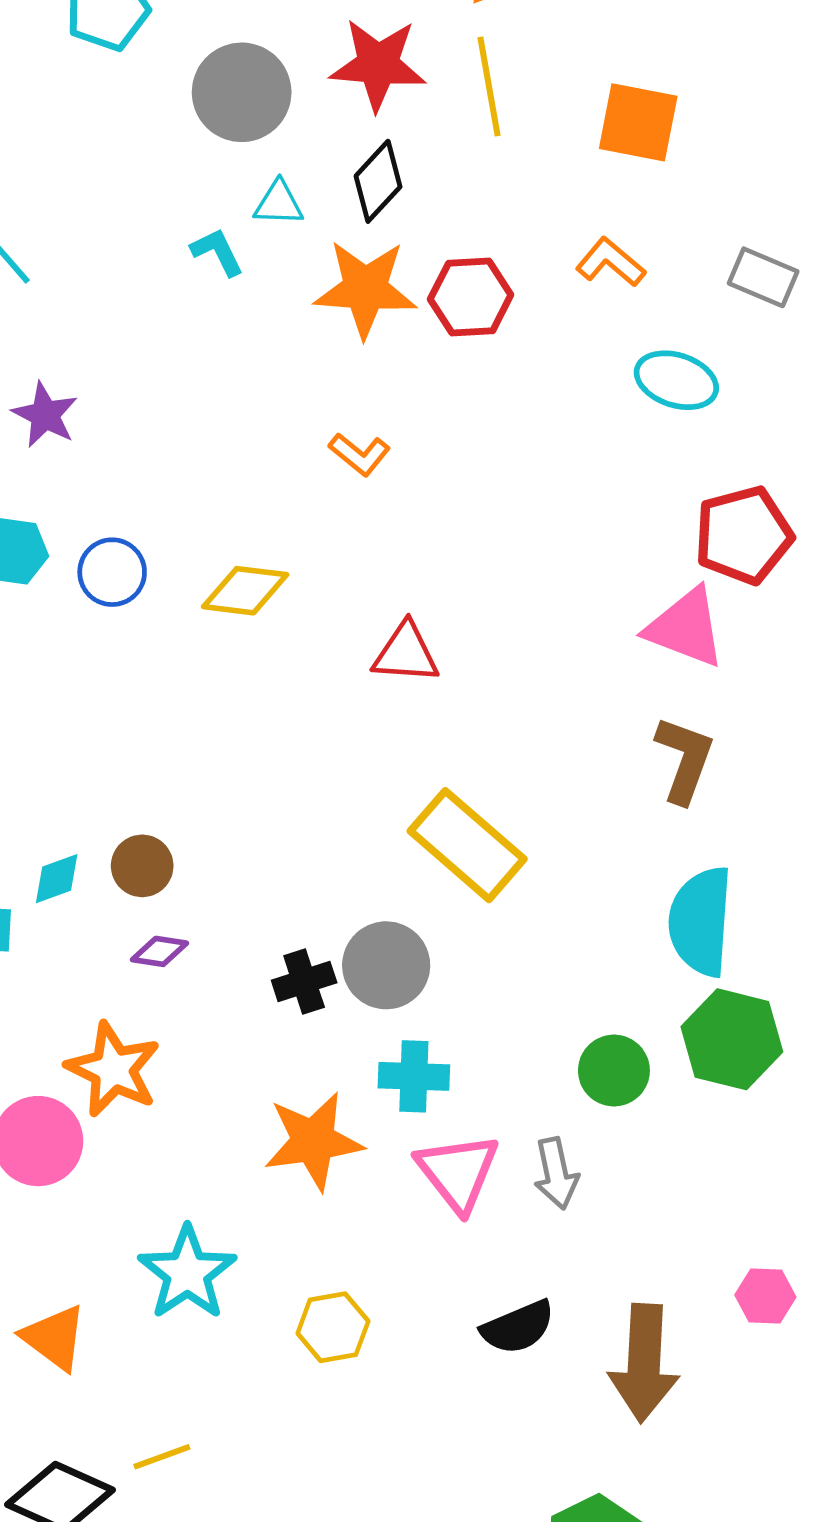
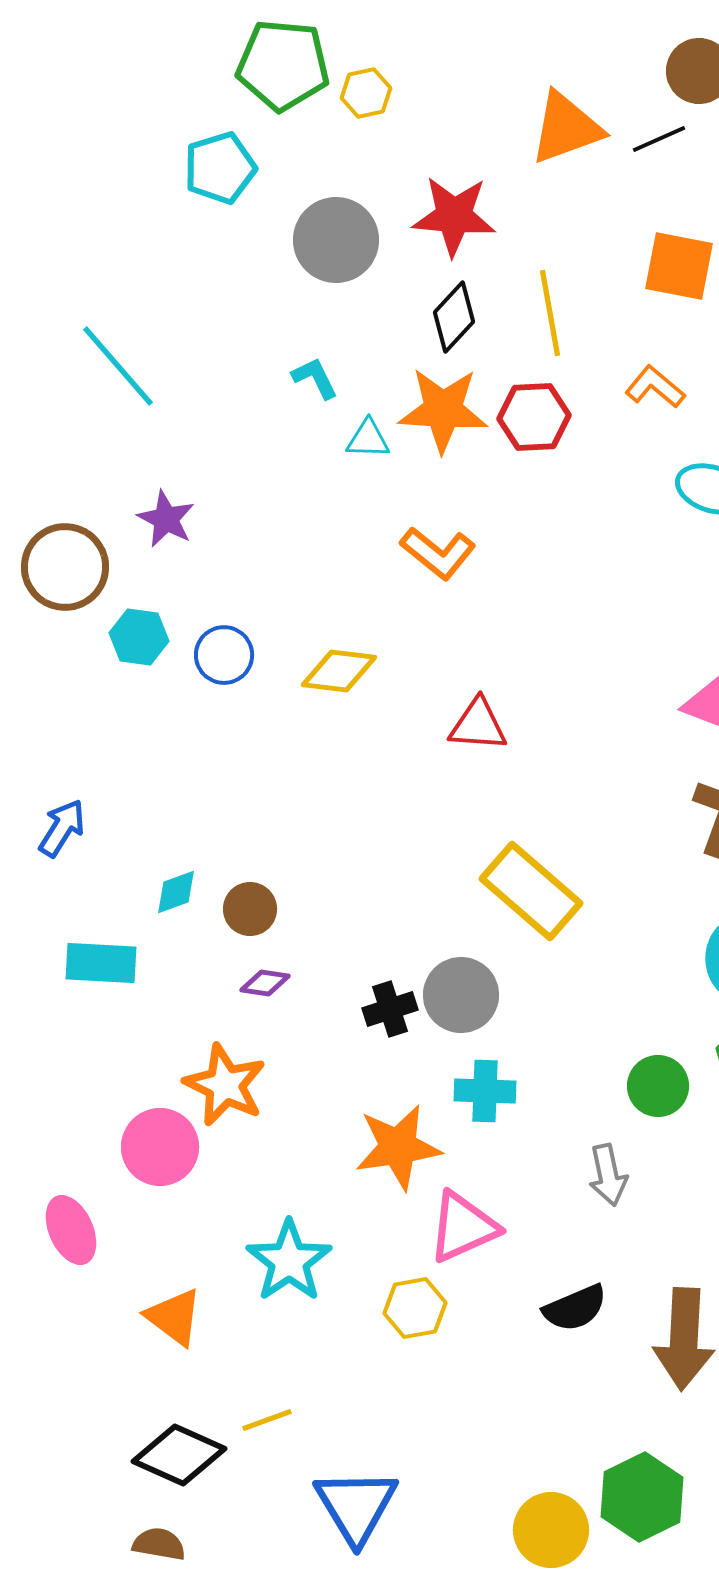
yellow line: (489, 87) -> (550, 313), moved
cyan triangle: (279, 203) -> (368, 439), moved
orange L-shape: (360, 454) -> (438, 553), size x1.4
cyan diamond: (57, 879) -> (176, 892), moved
pink triangle: (458, 1172) -> (463, 1227), moved, turned 44

